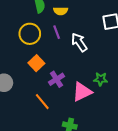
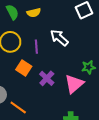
purple line: (57, 32) -> (36, 47), moved, turned 32
orange line: (42, 102) -> (18, 107), moved

